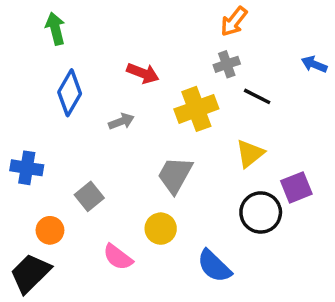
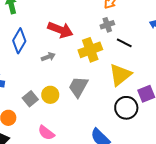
red arrow: (143, 73) -> (60, 30), size x1.4
yellow triangle: (250, 154) -> (120, 75), size x1.4
yellow circle: (161, 229) -> (50, 95), moved

